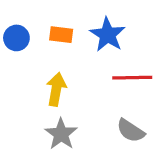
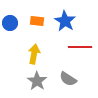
gray semicircle: (131, 131) -> (68, 79), moved

